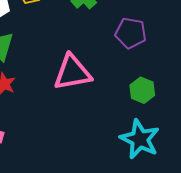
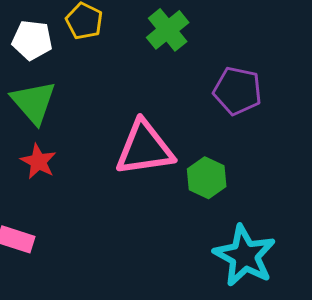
green hexagon: (142, 90) -> (207, 178), moved

